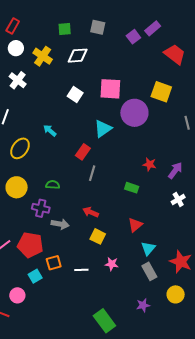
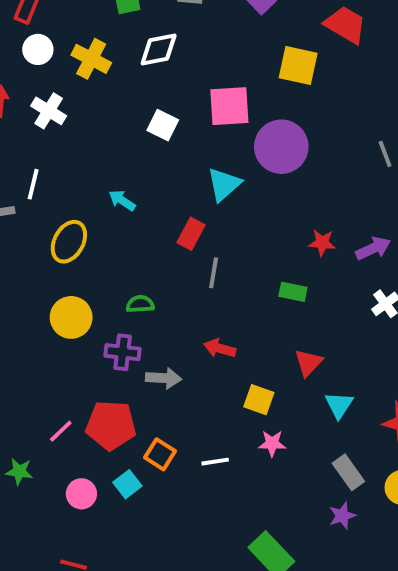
yellow square: (161, 92) -> (298, 66), moved
purple arrow: (175, 170) -> (373, 248), turned 36
yellow square: (98, 236) -> (259, 400), moved
orange square: (54, 263) -> (160, 454), turned -35
gray rectangle: (149, 271) -> (348, 472), moved
pink circle: (17, 295) -> (81, 494), moved

